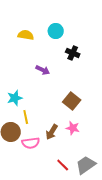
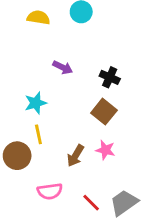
black cross: (73, 53) -> (110, 77), moved
cyan star: (15, 98) -> (36, 103), moved
pink semicircle: (31, 143) -> (50, 191), moved

